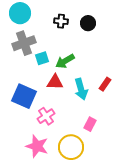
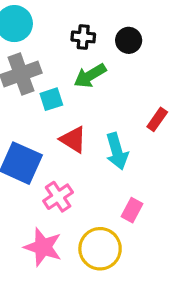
green arrow: (65, 61) -> (90, 76), moved
red triangle: (55, 82) -> (73, 140), turned 30
red rectangle: (105, 84) -> (157, 119), moved

